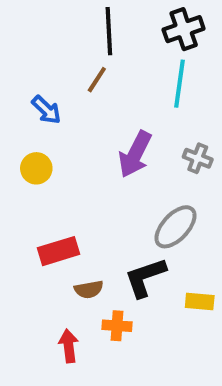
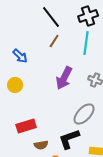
black line: (109, 31) -> (51, 17), turned -35
brown line: (97, 80) -> (54, 41), moved

